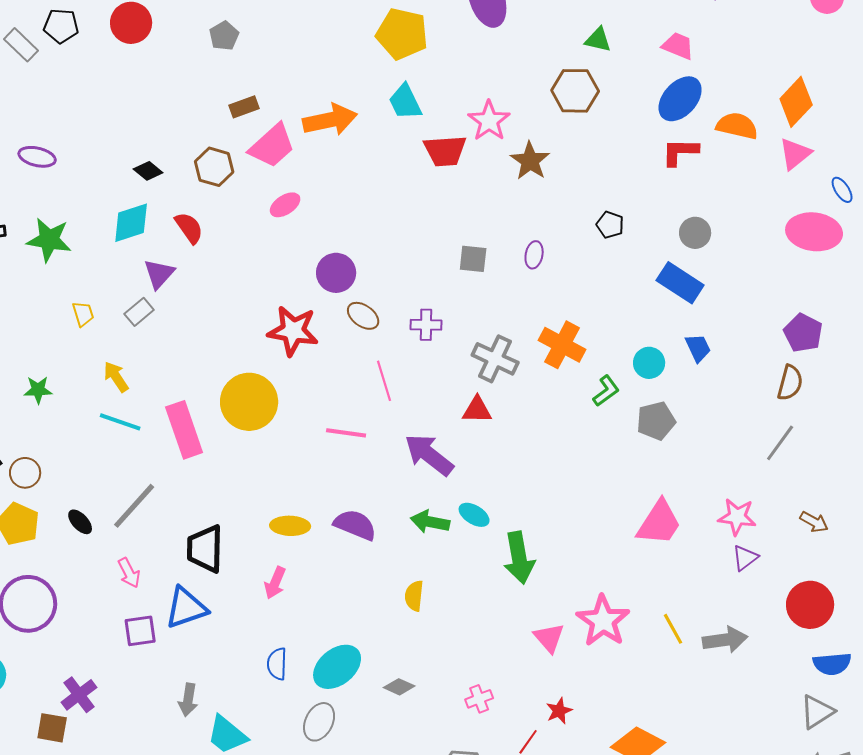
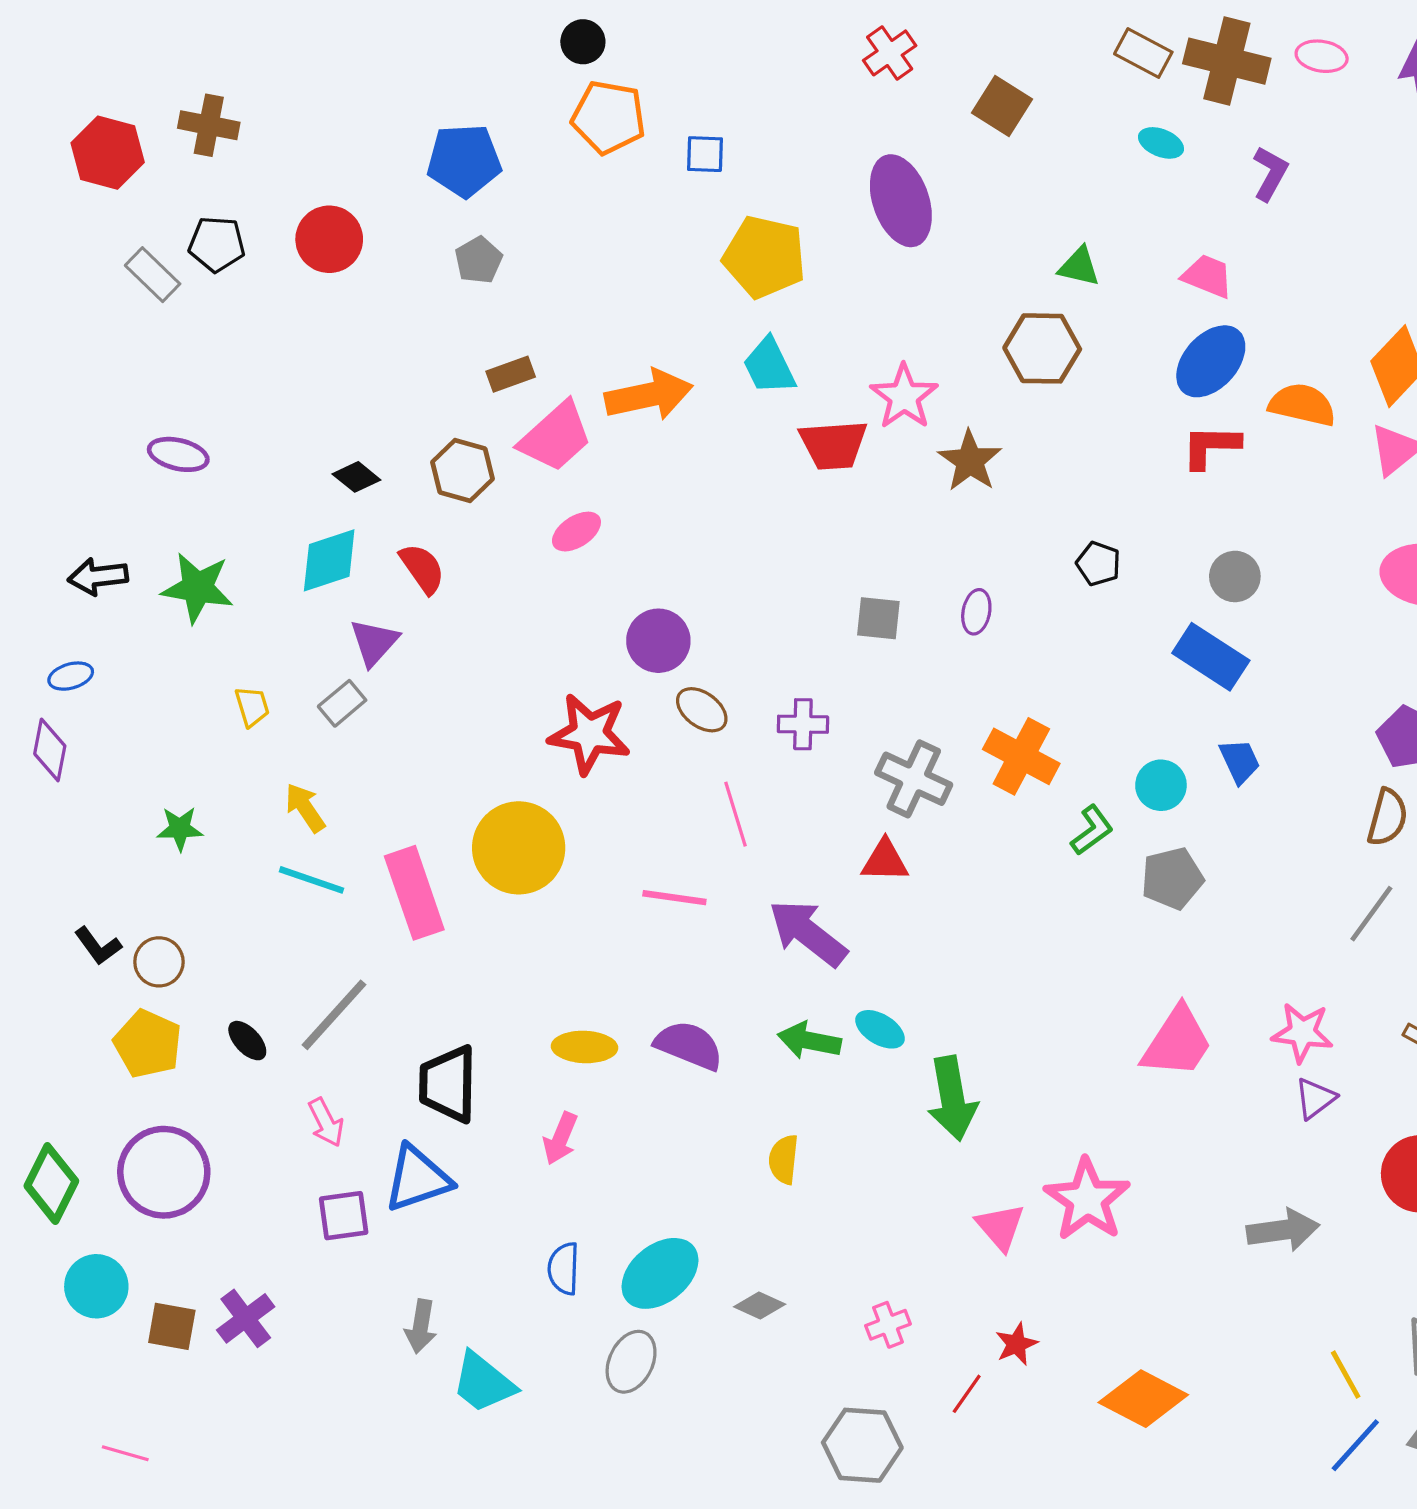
yellow line: (673, 629) -> (1346, 1375), moved
brown square: (52, 728) -> (172, 1326), moved

